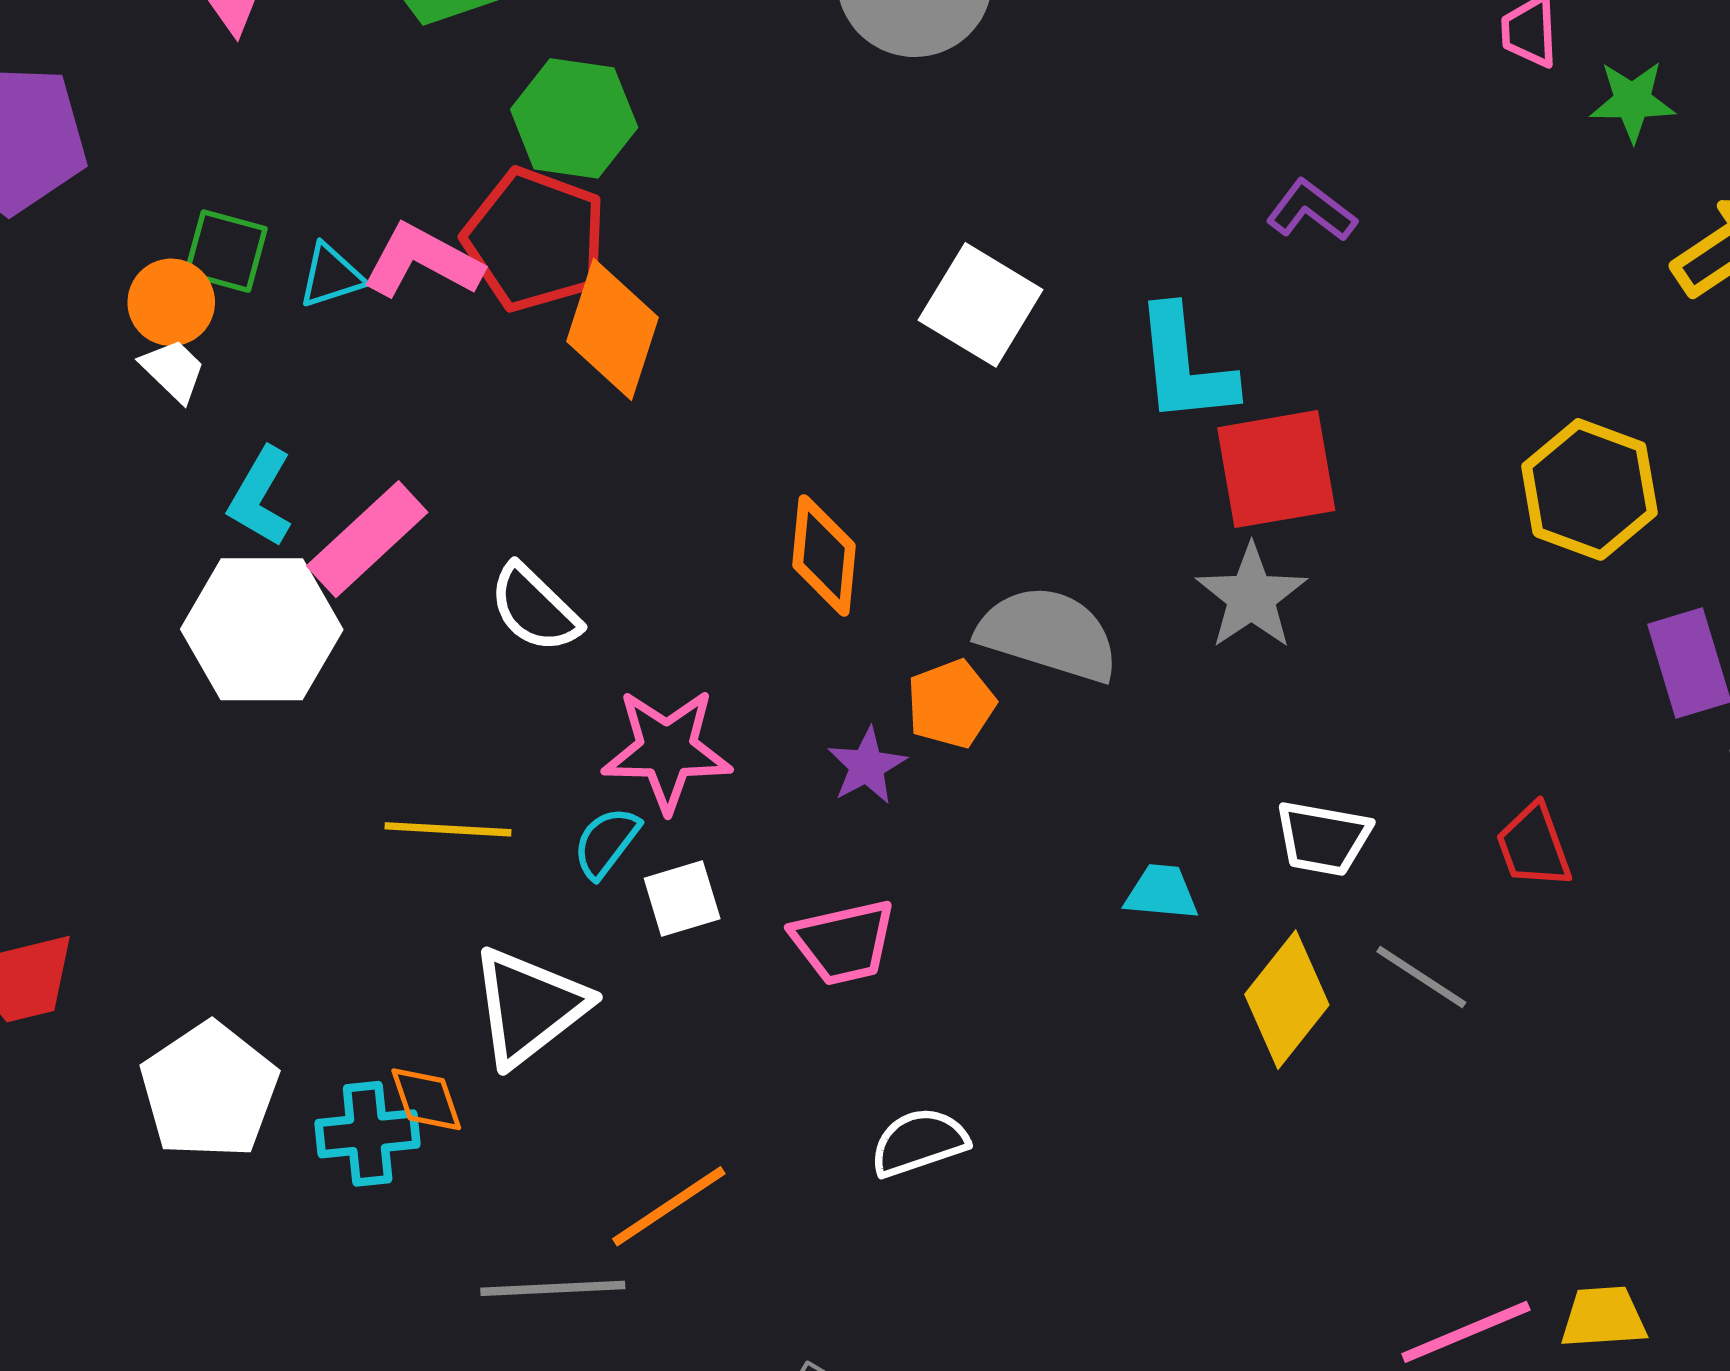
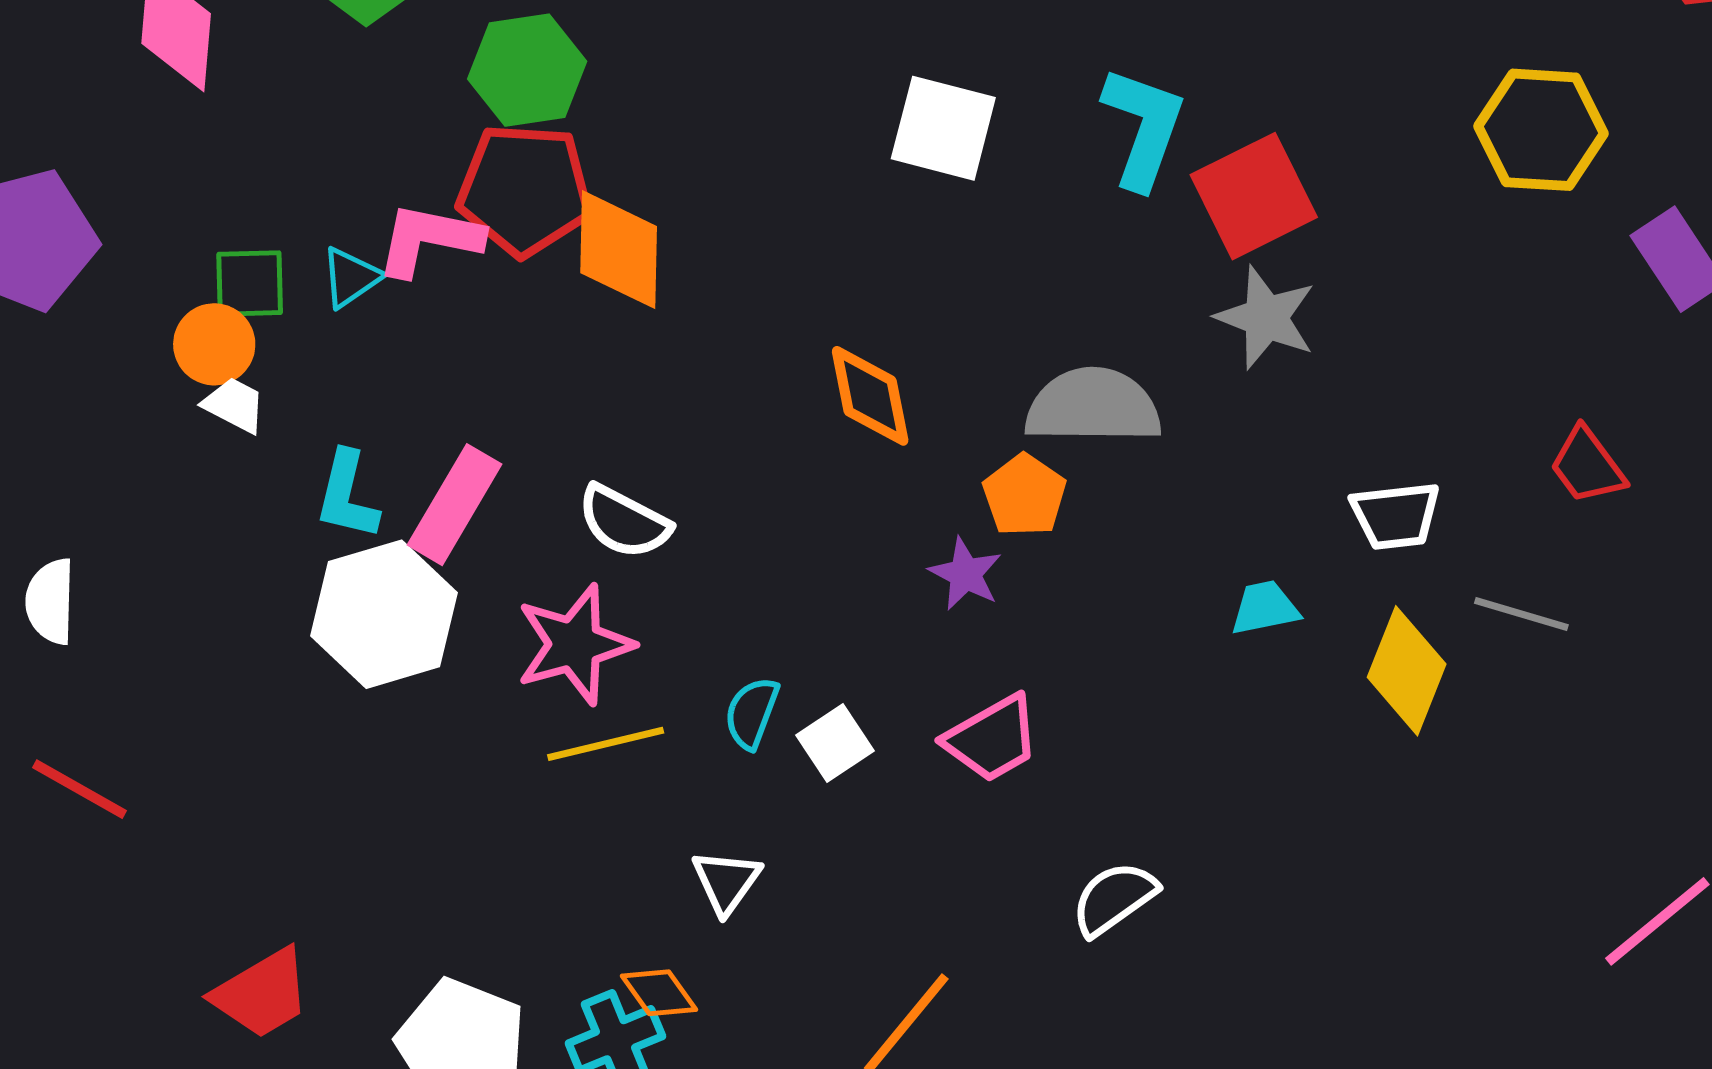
cyan L-shape: (1185, 366) -> (1143, 128), turned -138
pink star: (667, 750) -> (575, 644), moved
white triangle: (529, 1007) -> (726, 882), size x0.6

